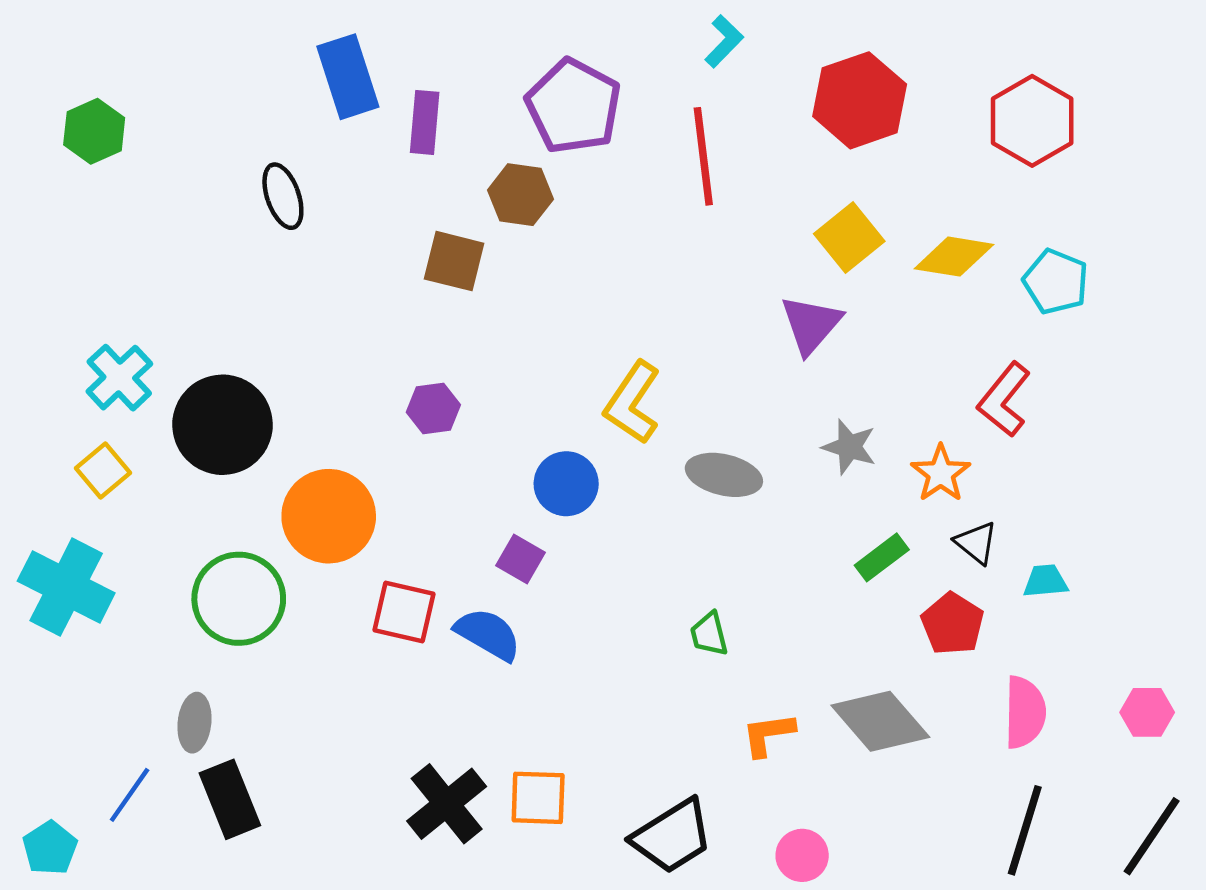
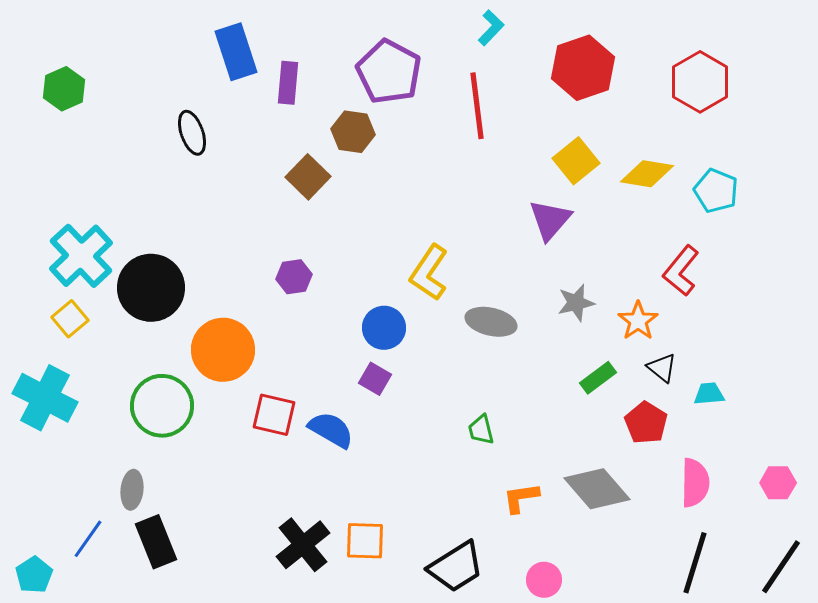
brown square: (454, 261) -> (308, 177), turned 30
cyan cross: (119, 378) -> (81, 256), size x1.4
gray star: (849, 447) -> (576, 303), turned -30
purple square: (520, 559) -> (375, 379), moved

